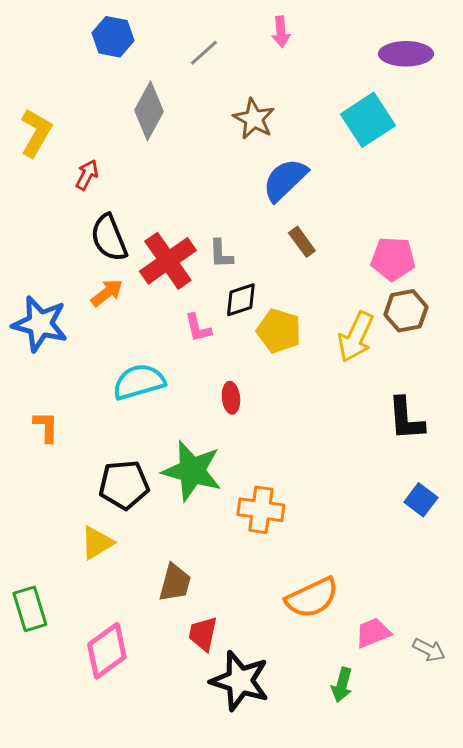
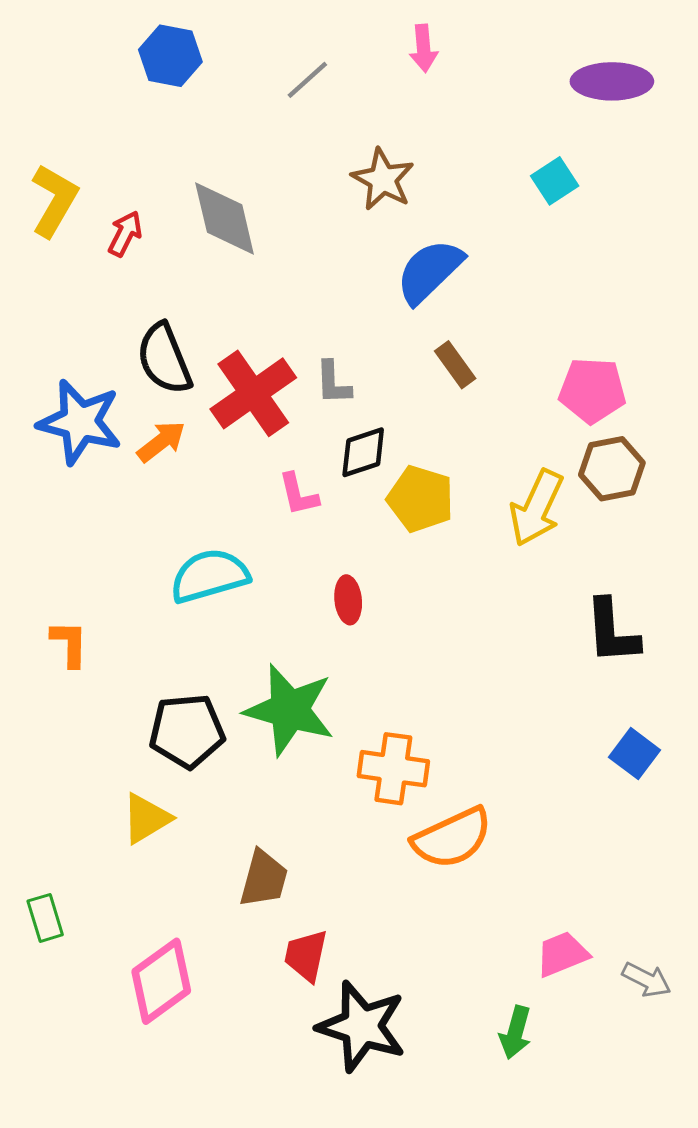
gray diamond: (149, 111) -> (225, 219), moved, turned -42
cyan square: (368, 120) -> (555, 181), size x0.6
red arrow: (87, 175) -> (125, 234), moved
blue star: (40, 324) -> (80, 422), moved
orange semicircle: (312, 598) -> (452, 838), moved
green rectangle: (30, 609) -> (45, 918), size x0.7

